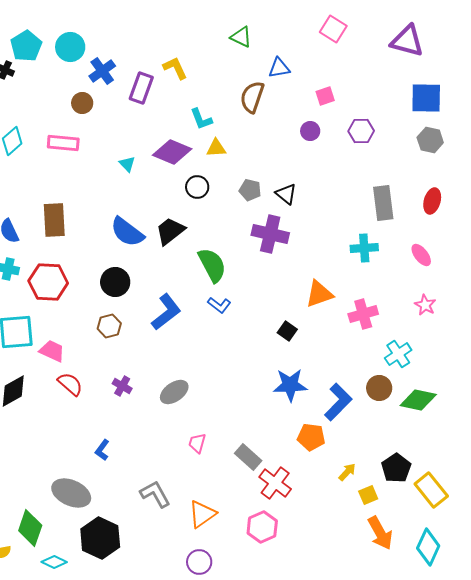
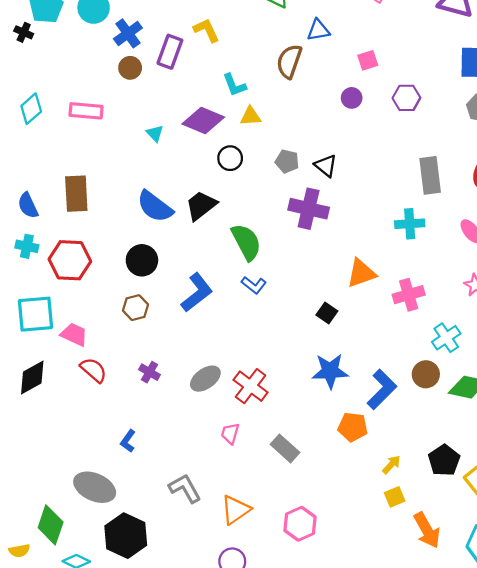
brown circle: (82, 103) -> (130, 68), moved
red cross: (275, 483) -> (251, 386), moved
yellow square: (368, 495) -> (395, 497), moved

